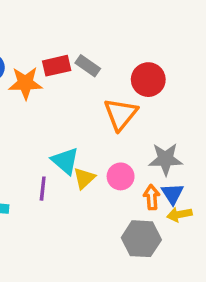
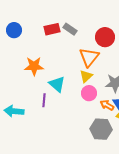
orange star: (25, 83) -> (34, 66), moved
yellow triangle: (84, 178) -> (86, 76), moved
orange arrow: (152, 197) -> (107, 105), turned -56

